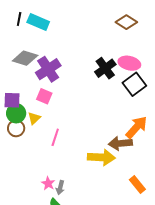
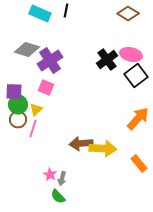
black line: (19, 19) -> (66, 10), moved
pink line: (55, 137) -> (33, 128), moved
brown arrow: (120, 143) -> (81, 144), moved
orange rectangle: (137, 184) -> (139, 164), moved

